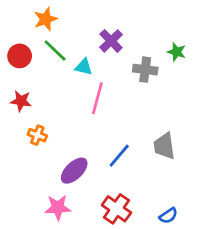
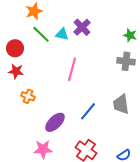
red circle: (20, 56) -> (15, 48), moved
cyan triangle: (84, 67) -> (62, 34), moved
gray cross: (145, 70) -> (126, 61), moved

